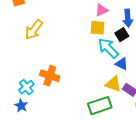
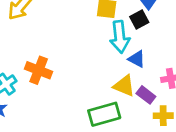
cyan arrow: (108, 48) -> (120, 37), turned -145

